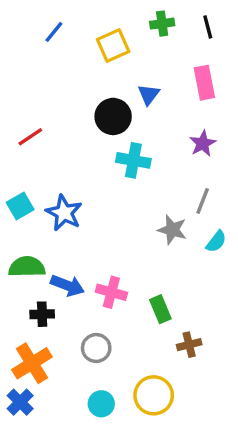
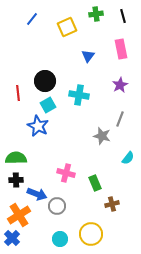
black circle: (113, 116) -> (45, 81), moved
red line: (30, 137) -> (18, 93), moved, turned -63
cyan square: (20, 206) -> (48, 105), moved
cyan semicircle: (216, 242) -> (128, 158), moved
blue arrow: (67, 285) -> (37, 194), moved
black cross: (42, 314) -> (16, 180), moved

